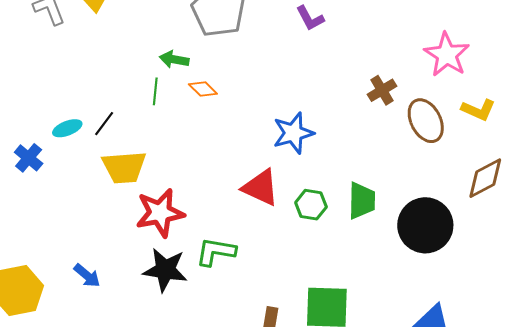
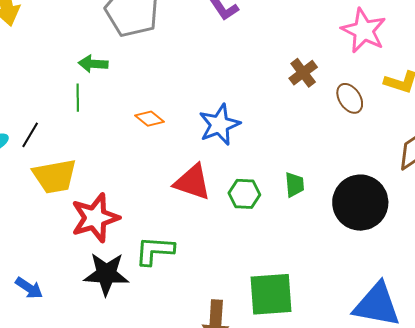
orange diamond: (203, 89) -> (149, 119), moved
brown ellipse: (426, 121) -> (350, 98), size x0.7
green trapezoid: (362, 201) -> (295, 185), size x0.7

